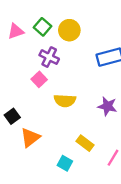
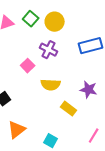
purple cross: (49, 57) -> (49, 50), moved
orange triangle: (30, 138) -> (17, 130), moved
yellow rectangle: (85, 143) -> (69, 109), moved

